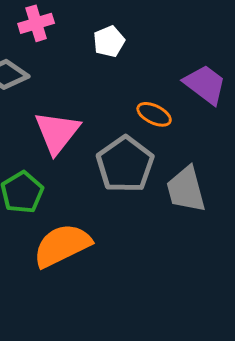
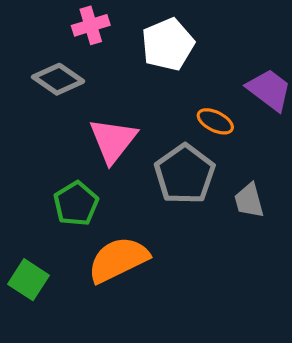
white pentagon: (109, 41) -> (168, 44), size x1.6
gray trapezoid: (186, 189) -> (249, 201), size x0.7

